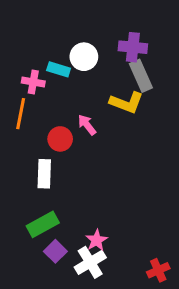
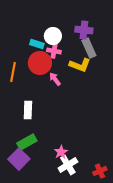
pink cross: (33, 82) -> (54, 51), moved
red circle: (60, 139) -> (40, 63), moved, size x1.5
purple square: (55, 251) -> (19, 159), moved, size x1.5
white cross: (90, 262) -> (68, 165), moved

